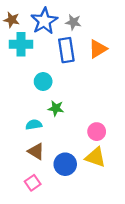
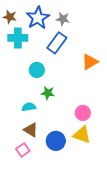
orange triangle: (98, 49) -> (90, 62), moved
blue rectangle: (66, 50) -> (57, 43), turned 45
pink square: (33, 183) -> (23, 150), moved

